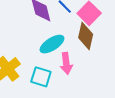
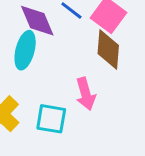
cyan ellipse: (52, 44) -> (25, 50), moved, turned -35

